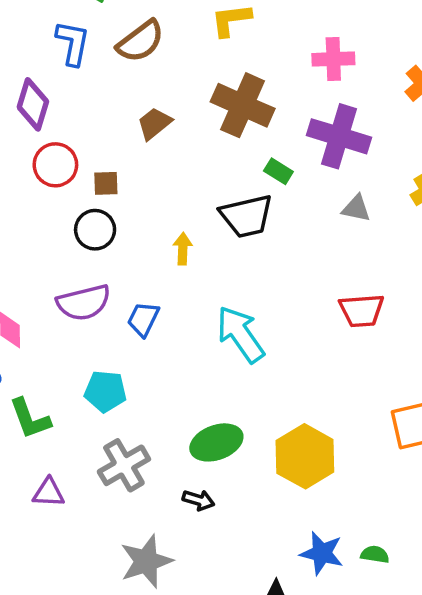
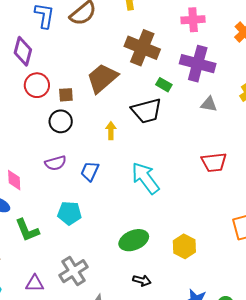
brown trapezoid: (154, 123) -> (102, 78), moved, size x1.6
purple semicircle: (84, 303) -> (56, 163), size x0.7
yellow hexagon: (305, 456) -> (184, 246), size x0.7
gray cross: (124, 465) -> (74, 271), moved
purple triangle: (49, 493) -> (35, 283), moved
black arrow: (198, 500) -> (142, 280), moved

